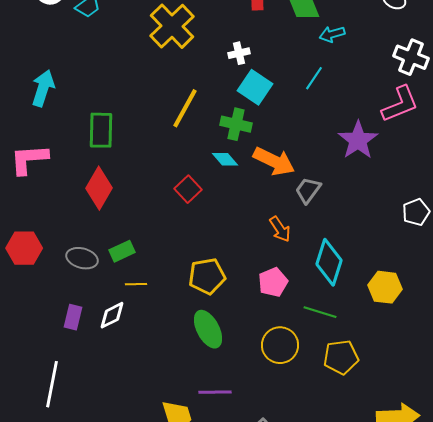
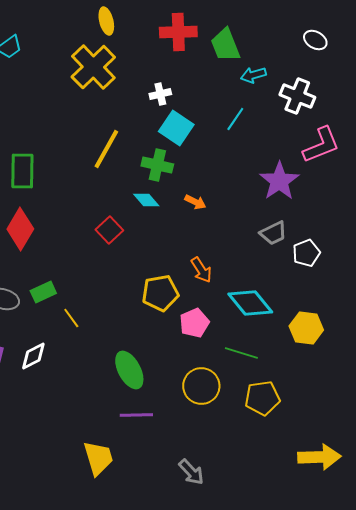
white cross: (411, 57) -> (297, 96), moved
orange arrow: (274, 161) -> (195, 202), size x0.5
gray trapezoid: (308, 190) -> (273, 233), moved, turned -152
white pentagon: (416, 212) -> (306, 253), moved
cyan diamond: (329, 262) -> (250, 303), turned -57
yellow pentagon: (207, 276) -> (160, 293), moved
yellow line: (136, 284) -> (71, 318), moved, turned 55
purple line: (215, 392) -> (136, 415), moved

